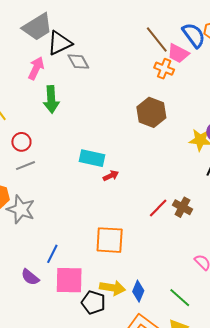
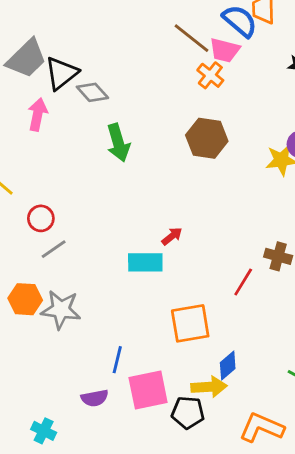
orange cross: (164, 69) -> (210, 75), turned 30
green arrow: (51, 99) -> (118, 143), moved
cyan rectangle: (92, 158) -> (145, 262), moved
red line: (158, 208) -> (243, 282), moved
purple semicircle: (30, 277) -> (95, 398), turned -36
blue diamond: (138, 291) -> (228, 366), moved, turned 40

